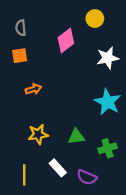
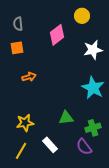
yellow star: (38, 134) -> (25, 123), moved
yellow line: (24, 175) -> (21, 151), turned 30
purple semicircle: (87, 177) -> (84, 147), moved, turned 30

